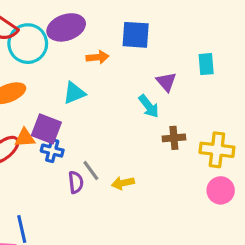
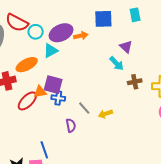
purple ellipse: (66, 27) -> (61, 33), moved
cyan circle: (28, 44) -> (36, 32), size x0.6
cyan rectangle: (206, 64) -> (135, 15), moved
cyan triangle: (74, 93) -> (51, 51), moved
purple semicircle: (76, 182) -> (71, 125), moved

